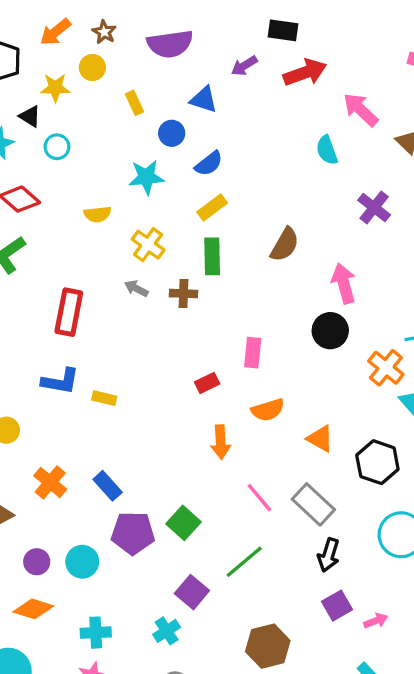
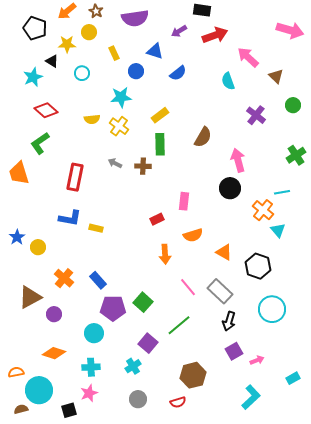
cyan circle: (57, 147) -> (82, 73), moved
blue semicircle: (209, 164) -> (178, 73), moved
yellow cross: (148, 245) -> (119, 126), moved
purple circle: (37, 562) -> (54, 314), moved
cyan circle: (82, 562) -> (94, 333), moved

